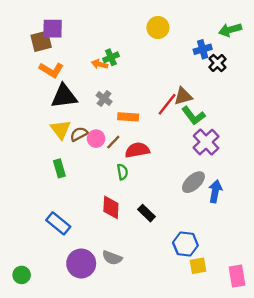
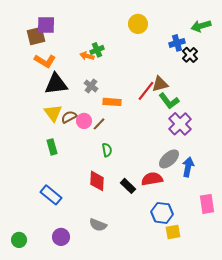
red semicircle: (137, 150) -> (152, 179), moved
purple circle: (81, 263) -> (61, 237), moved, size x0.7
pink rectangle: (237, 276) -> (207, 204), moved

